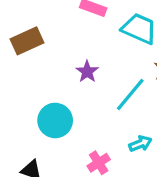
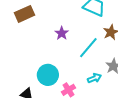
cyan circle: (55, 120) -> (48, 75), moved

